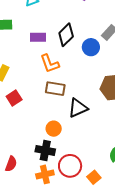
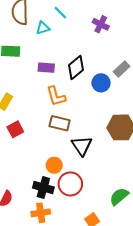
black triangle: (78, 108) -> (82, 146), turned -45
red circle: (70, 166) -> (70, 184), moved

